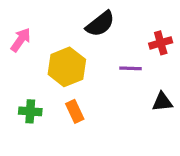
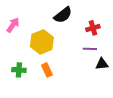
red cross: (161, 43) -> (93, 28), moved
purple line: (130, 68) -> (90, 49), moved

